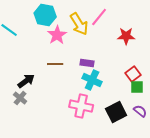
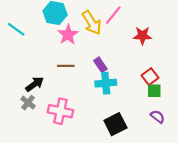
purple rectangle: (87, 63) -> (100, 65), turned 48
cyan cross: (92, 80) -> (106, 83), turned -30
pink cross: (81, 106) -> (60, 111), moved
black square: (116, 112) -> (115, 124), moved

